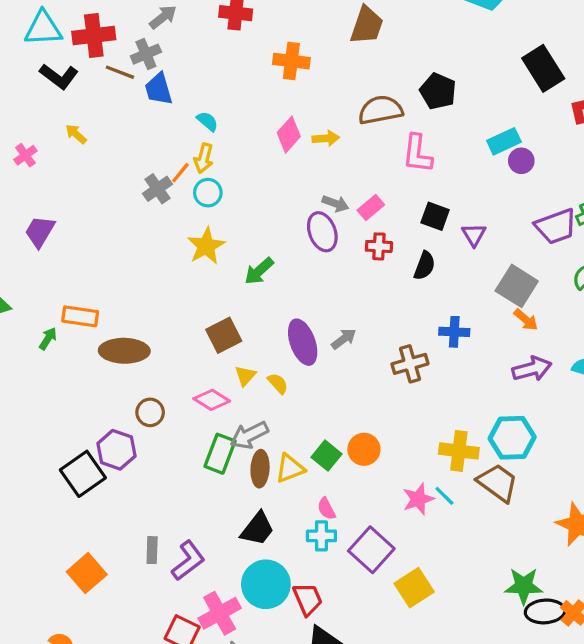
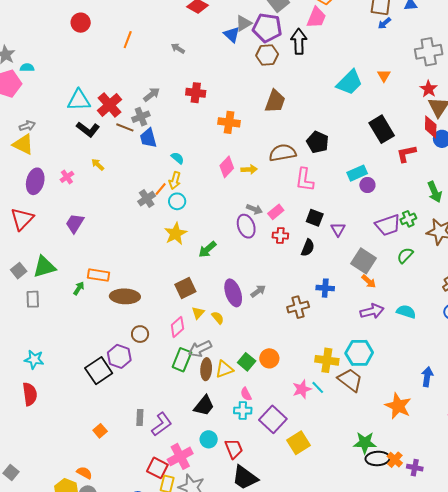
red cross: (94, 35) -> (109, 105), turned -35
pink diamond: (212, 400) -> (177, 327), turned -75
orange square: (87, 573) -> (100, 431), size x0.6
cyan circle: (266, 584) -> (209, 439), size x0.6

